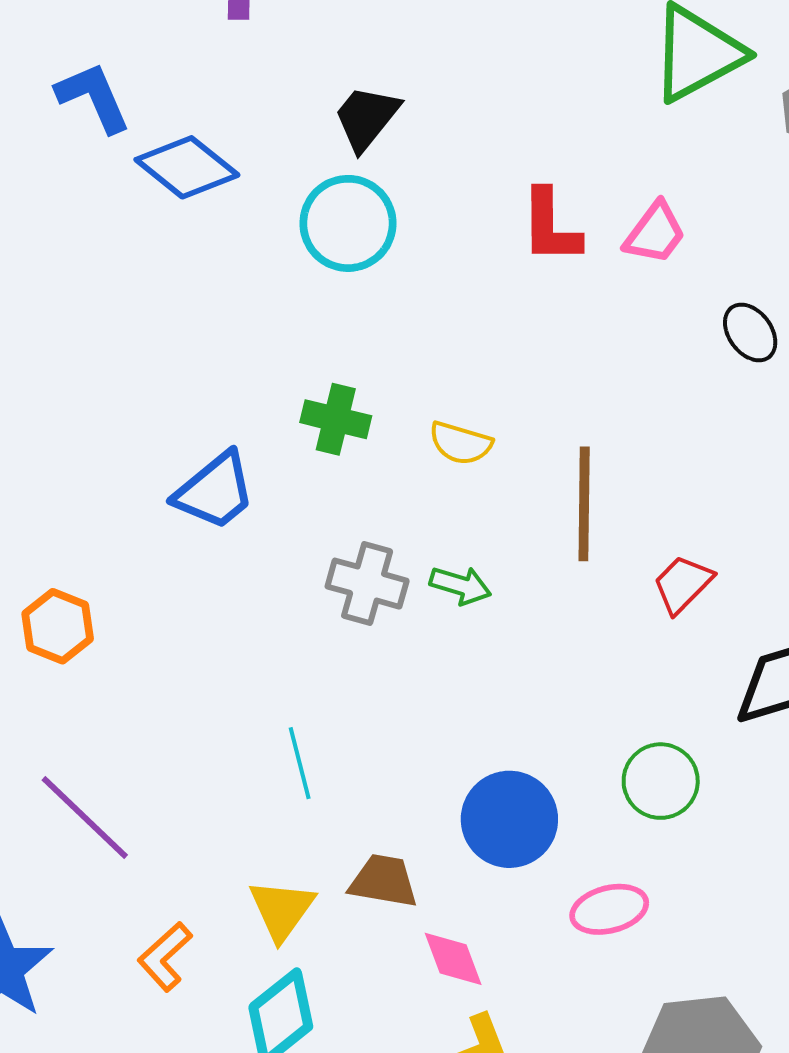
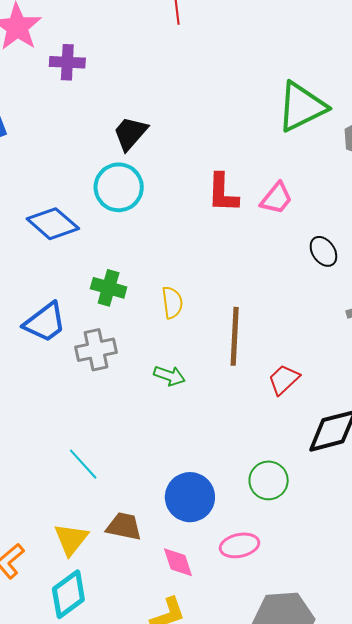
blue diamond: (187, 167) -> (53, 224), moved
yellow semicircle: (460, 443) -> (172, 303), turned -116
gray cross: (367, 584) -> (96, 350), moved, turned -30
cyan line: (300, 763) -> (83, 464), turned -30
pink diamond: (453, 959) -> (178, 562), moved

